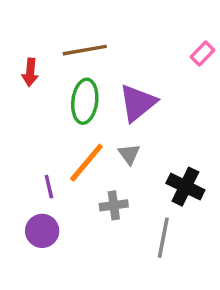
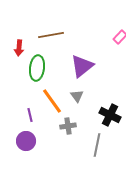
green ellipse: (85, 101) -> (37, 68), moved
orange line: (86, 163) -> (52, 101), turned -76

